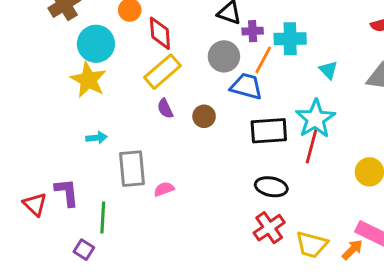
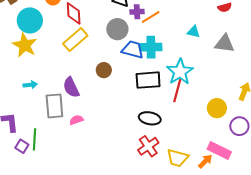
cyan cross: (290, 39) -> (151, 47), moved
orange line: (263, 60) -> (151, 17), moved, turned 30
cyan triangle: (328, 70) -> (193, 32), moved, turned -32
purple semicircle: (165, 109) -> (71, 87), moved, size x1.5
purple square: (84, 250) -> (22, 146), moved

